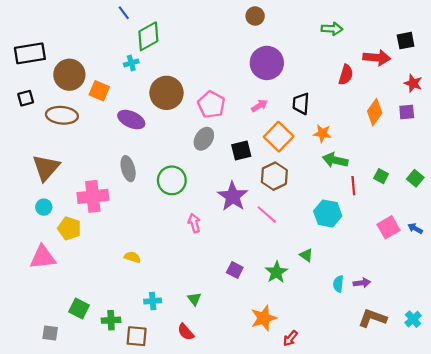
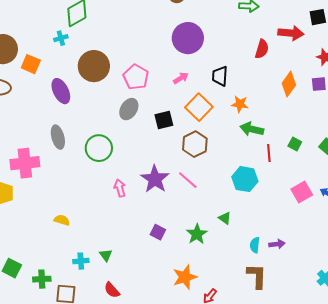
purple ellipse: (131, 120) -> (61, 91), turned 40
purple star: (233, 196) -> (155, 179), moved
green triangle: (194, 299) -> (106, 255), moved
brown L-shape: (372, 318) -> (257, 276), moved, turned 72

